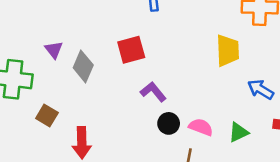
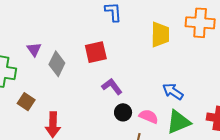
yellow trapezoid: (228, 50) -> (160, 35), moved
blue arrow: (261, 89) -> (173, 91), moved
green triangle: (238, 132) -> (179, 122), size x1.5

